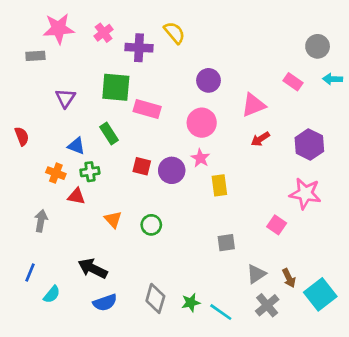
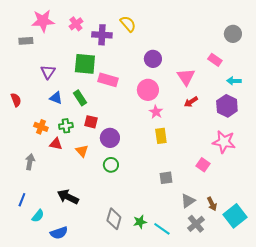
cyan arrow: (333, 79) -> (234, 81), moved
pink triangle: (253, 105) -> (186, 77), turned -42
blue triangle: (76, 146) -> (56, 98), moved
pink star: (200, 158) -> (156, 112), moved
red square: (142, 166) -> (91, 122), moved
purple circle: (172, 170) -> (110, 138), moved
orange triangle: (113, 219) -> (82, 151), moved
blue semicircle: (105, 303) -> (59, 233), moved

